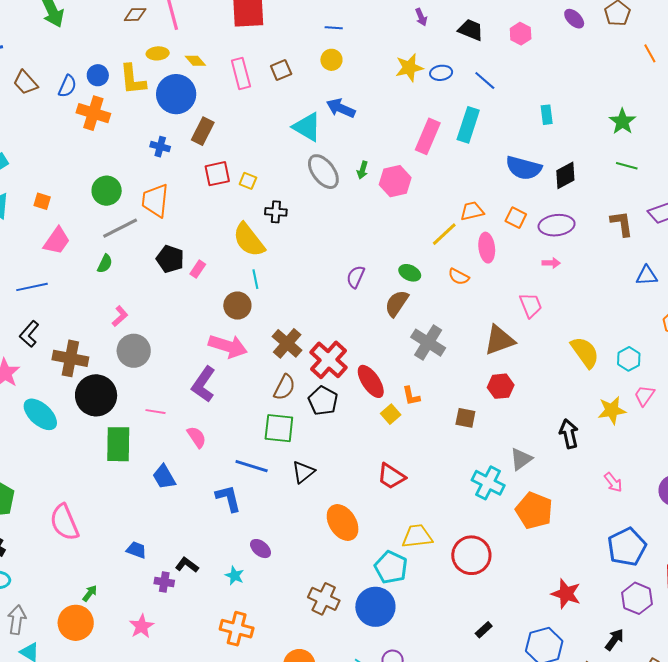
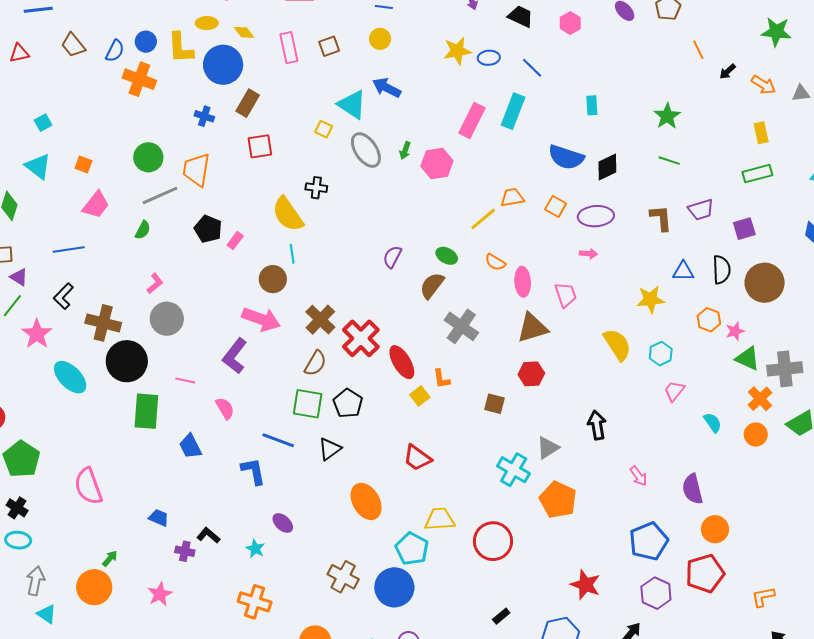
yellow square: (248, 181) -> (324, 129), moved
pink ellipse: (487, 248) -> (523, 282), moved
black pentagon: (323, 401) -> (348, 403), moved
yellow star: (612, 410) -> (651, 299), moved

